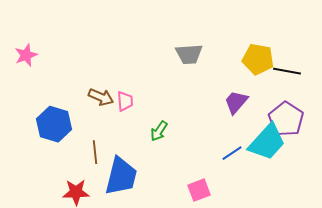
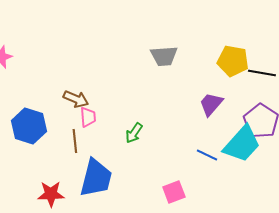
pink trapezoid: (125, 101) -> (88, 117), moved
brown line: (95, 152) -> (75, 141), moved
blue line: (232, 153) -> (207, 155), turned 60

